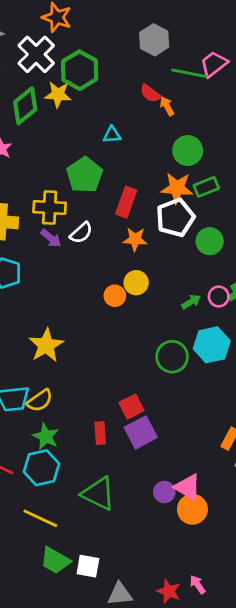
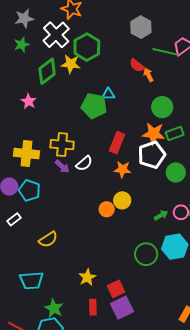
green pentagon: (85, 175) -> (94, 106), moved, turned -30
yellow star: (46, 345) -> (87, 277), moved, size x0.7
yellow semicircle: (40, 401) -> (48, 239), moved

